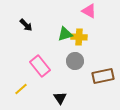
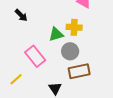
green triangle: (65, 34) -> (56, 34), moved
brown rectangle: (103, 76) -> (79, 71), moved

